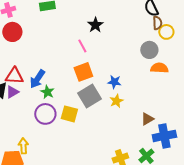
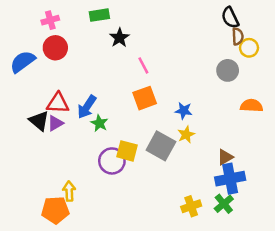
black star: (95, 25) -> (119, 38), moved
orange semicircle: (159, 68) -> (252, 106), moved
gray square: (89, 96) -> (161, 146), moved, turned -30
purple circle: (45, 114) -> (112, 161), moved
blue cross: (164, 136) -> (230, 179), moved

